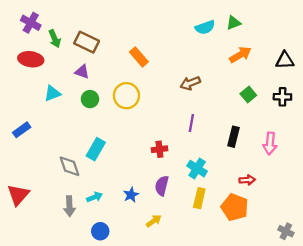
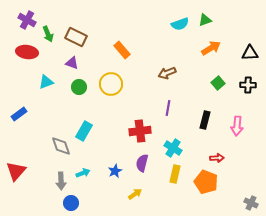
red cross: (159, 149) -> (140, 131), size x1.5
blue circle: (100, 231) -> (71, 203), moved

